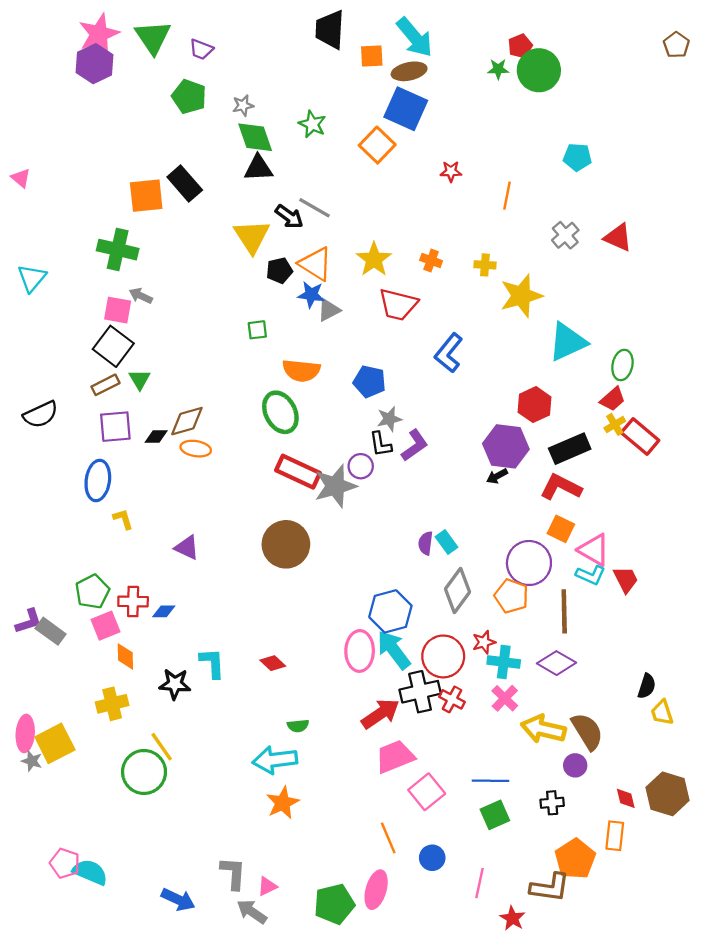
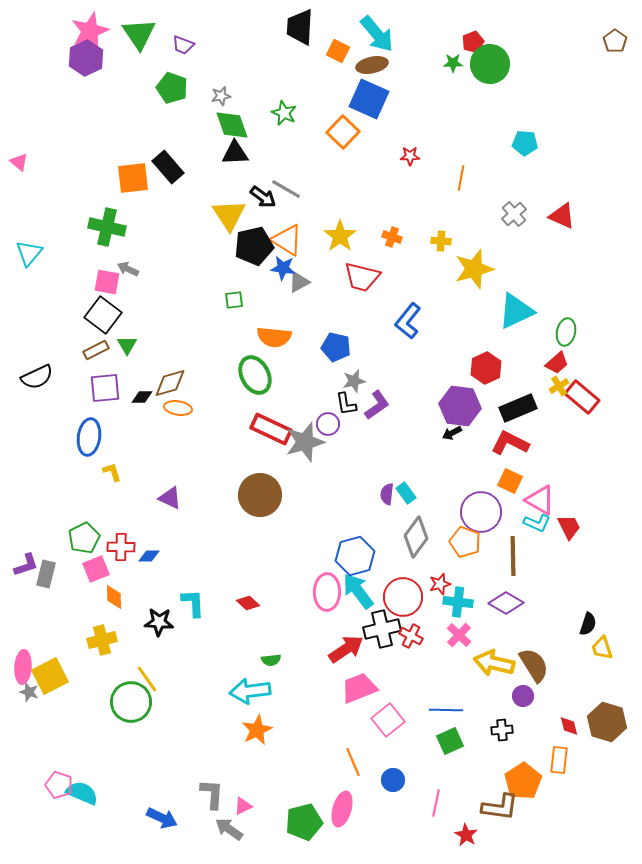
orange square: (372, 56) -> (338, 51), turned 30
black pentagon: (279, 270) -> (254, 246), size x1.6
gray rectangle: (51, 631) -> (46, 574), turned 68

